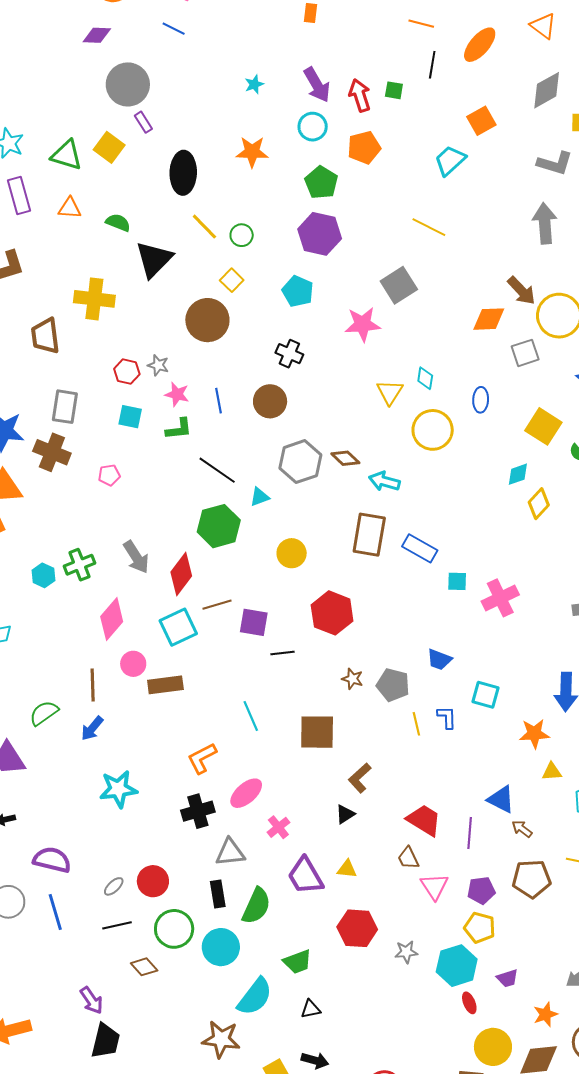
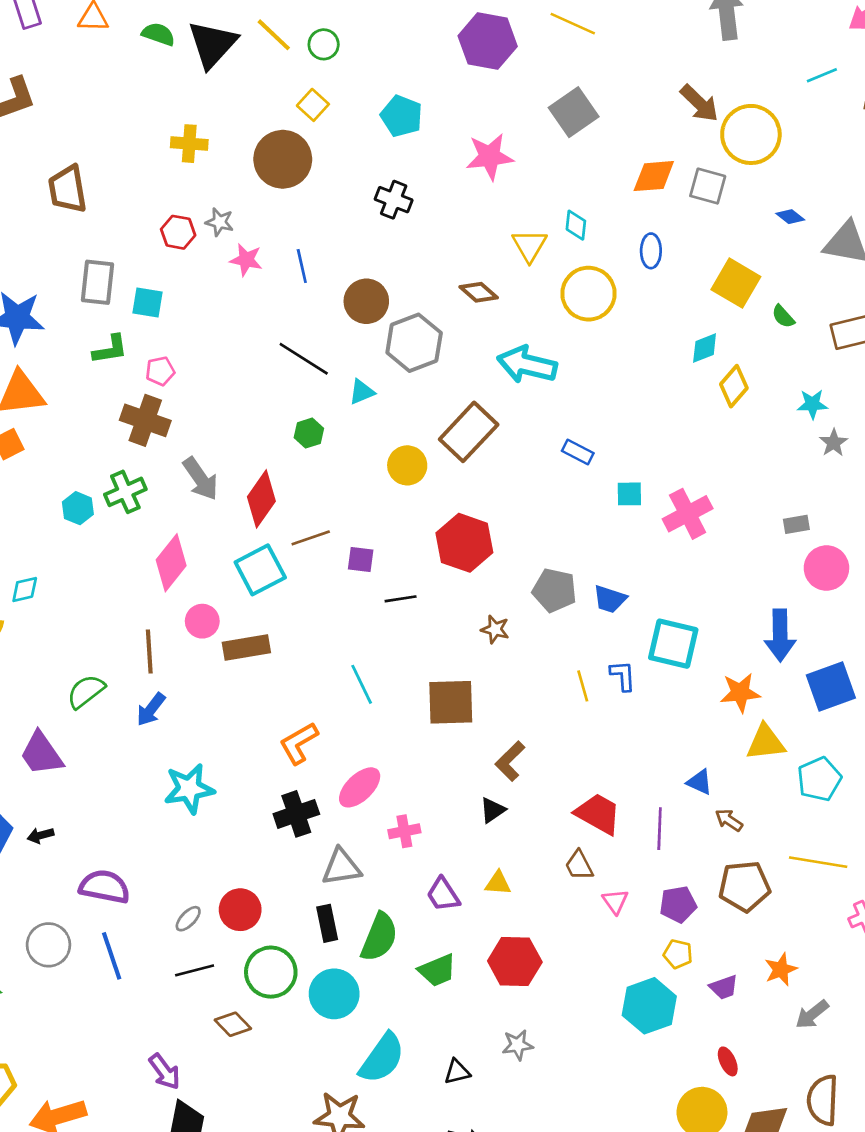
purple hexagon: (320, 234) -> (488, 41), moved
black triangle: (154, 259) -> (212, 44), moved
gray square: (399, 285) -> (574, 112), moved
yellow cross: (94, 299) -> (189, 144), moved, size x0.7
orange diamond: (489, 319) -> (654, 176), moved
gray square: (525, 353) -> (708, 186), turned 36
brown circle: (270, 401) -> (366, 301), moved
cyan square: (130, 417) -> (148, 303), moved
green L-shape: (179, 429) -> (110, 349), moved
brown cross: (52, 452) -> (145, 420), moved
brown diamond: (345, 458) -> (479, 292), moved
cyan arrow: (384, 481) -> (527, 365), size x1.4
green hexagon: (219, 526) -> (309, 433), size x0.5
brown rectangle: (369, 535) -> (469, 432), moved, turned 36
blue rectangle: (420, 548) -> (578, 452), size x0.7
purple square: (254, 622) -> (361, 560), size x0.7
gray pentagon: (393, 685) -> (554, 590), moved
cyan square: (486, 695) -> (673, 644), size x1.4
yellow triangle: (552, 772) -> (766, 742), size x1.5
blue triangle: (501, 799) -> (700, 782), size x0.7
pink cross: (278, 827) -> (404, 831), turned 30
purple trapezoid: (305, 876) -> (443, 895), size x0.7
pink triangle: (434, 886) -> (615, 901), size x0.7
yellow pentagon: (480, 928) -> (678, 954), size x0.7
gray star: (406, 952) -> (518, 1045), moved
green trapezoid: (298, 962) -> (437, 970), moved
purple trapezoid: (507, 978) -> (724, 987), moved
red ellipse: (469, 1003) -> (728, 1061), moved
orange star: (545, 1014) -> (781, 969), moved

